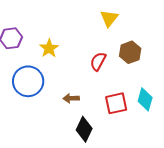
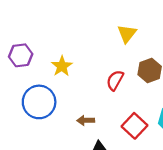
red square: (116, 103) -> (134, 126), turned -35

